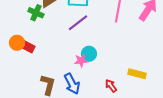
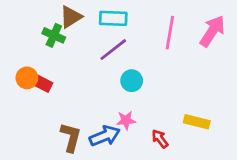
cyan circle: (89, 54) -> (132, 81), moved
pink star: (81, 61) -> (126, 120), moved
blue arrow: (72, 84) -> (105, 136), turned -85

